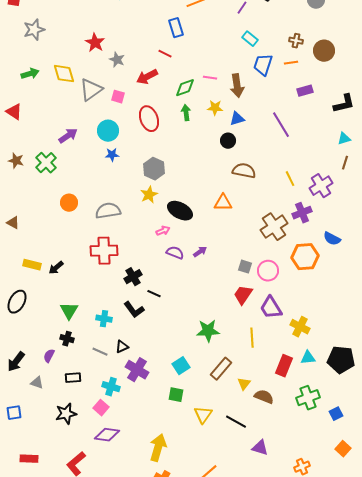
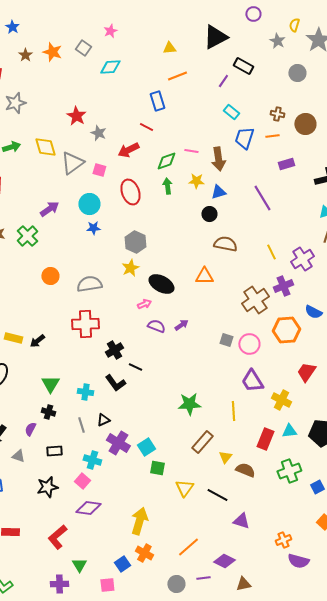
red trapezoid: (243, 295) -> (306, 372), moved
gray line: (100, 352) -> (81, 425), turned 49
cyan square: (181, 366) -> (146, 447), moved

